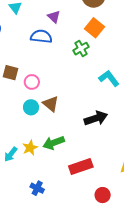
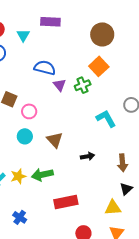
purple triangle: (54, 17) -> (60, 85), moved
brown triangle: (51, 104) -> (55, 140), moved
black arrow: (96, 118) -> (88, 156), size x0.6

